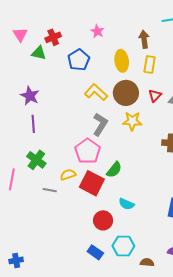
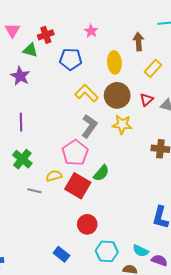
blue pentagon: (79, 60) -> (71, 59), turned 30
yellow rectangle: (150, 64) -> (153, 68), moved, turned 30
purple star: (30, 96) -> (20, 76), moved
cyan semicircle: (126, 204) -> (141, 251), moved
blue rectangle: (95, 252) -> (61, 254), moved

